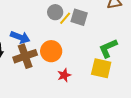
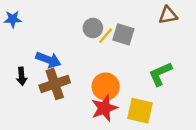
orange circle: (51, 51) -> (106, 87), moved
yellow square: (101, 68) -> (140, 111), moved
red star: (64, 75) -> (104, 108), size x1.5

